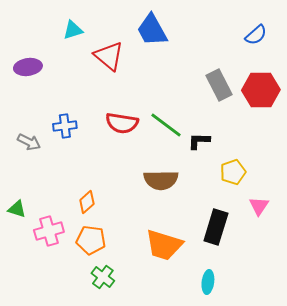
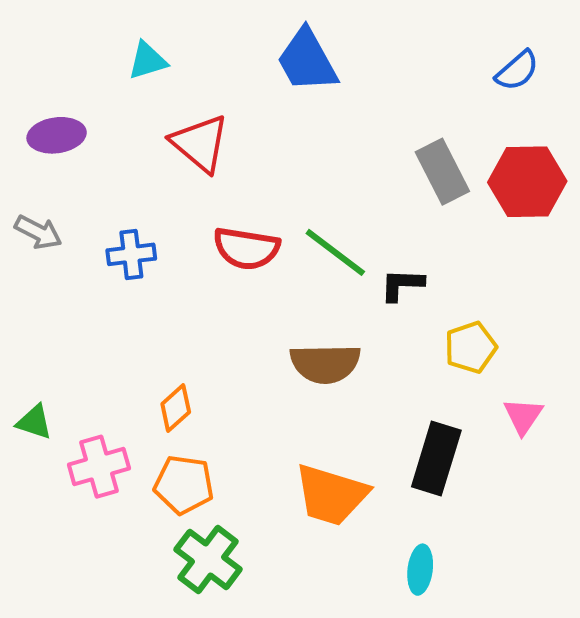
red triangle: (109, 56) -> (200, 143), moved
gray arrow: (29, 142) -> (38, 232), moved
green cross: (103, 277) -> (208, 559), size x1.4

